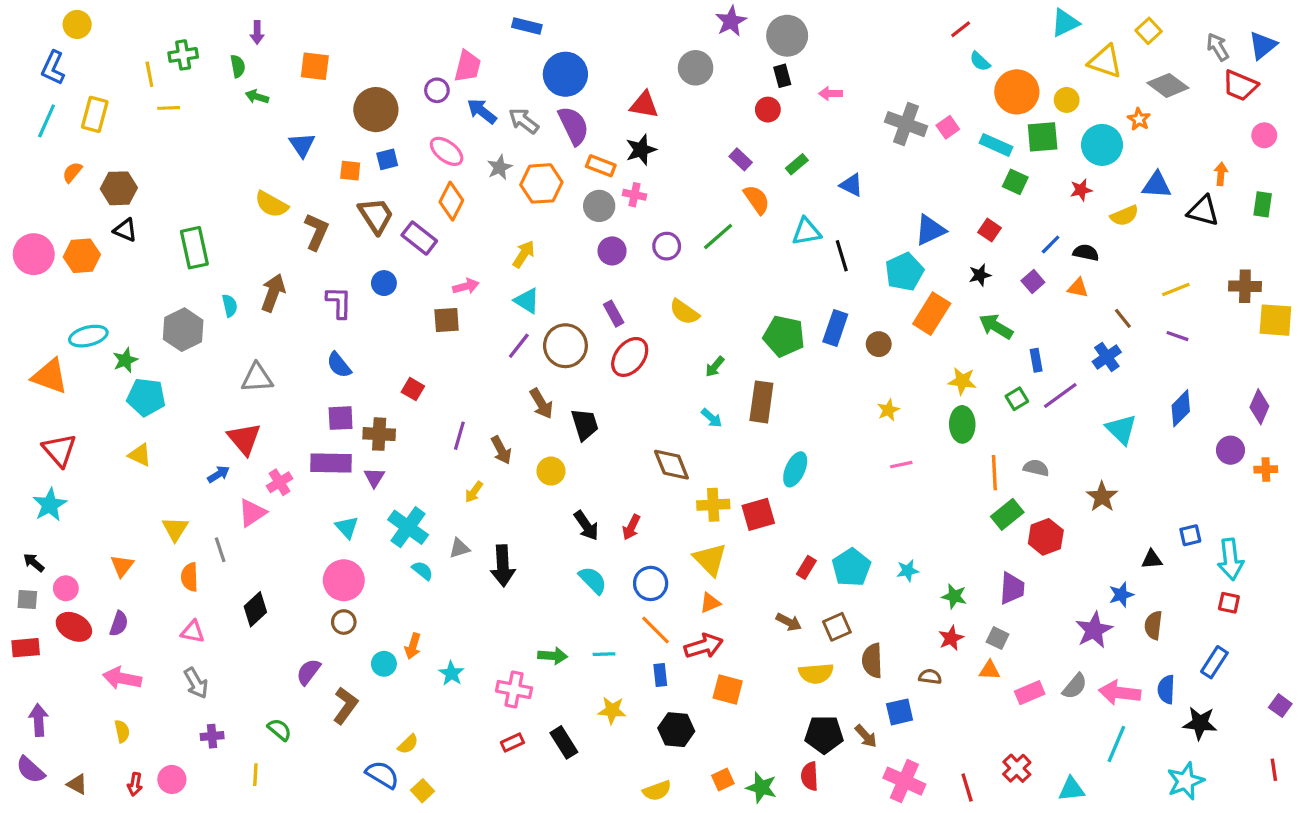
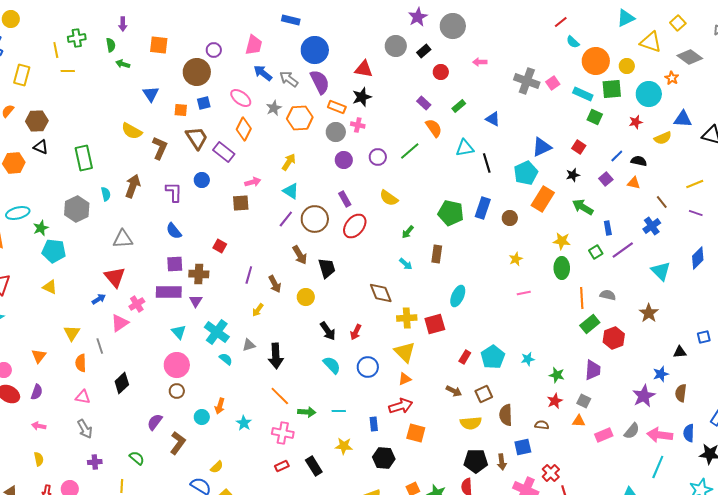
black rectangle: (782, 76) -> (424, 51), moved, turned 64
purple circle: (437, 90) -> (214, 50), moved
brown rectangle: (761, 402) -> (437, 254), size x0.7
orange line: (655, 630) -> (280, 396), moved
pink arrow: (122, 678) -> (39, 426), size x0.6
brown arrow: (866, 736) -> (502, 462), turned 35
red cross: (1017, 768) -> (551, 473), moved

